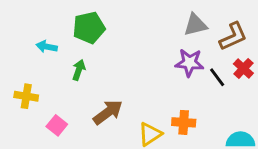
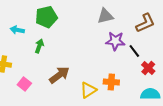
gray triangle: (195, 25) -> (105, 16), moved
red cross: (243, 69) -> (148, 68), moved

